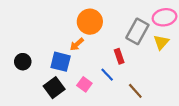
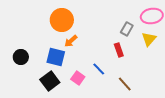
orange circle: (90, 22) -> (62, 20), moved
gray rectangle: (137, 31) -> (127, 29), size x0.6
red rectangle: (119, 56) -> (119, 50), moved

